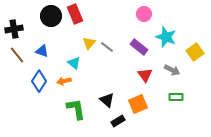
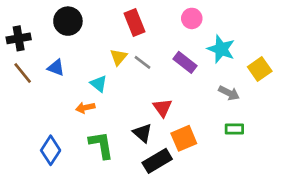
red rectangle: (75, 14) -> (135, 22), moved
red triangle: (145, 75) -> (162, 108), moved
blue diamond: (39, 81) -> (51, 150), moved
black rectangle: (118, 121) -> (157, 161), size x1.5

